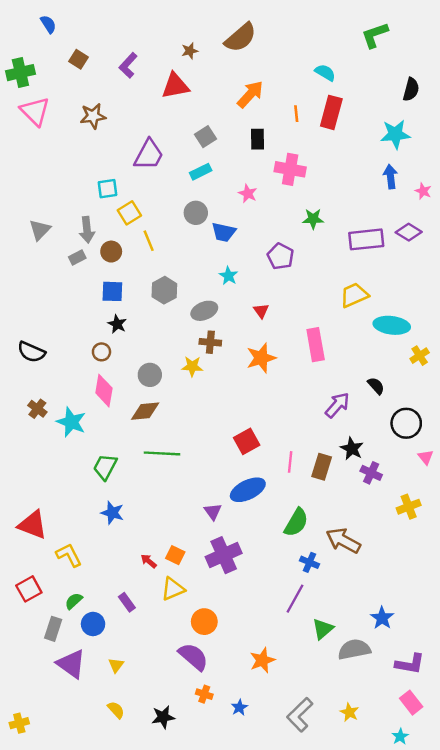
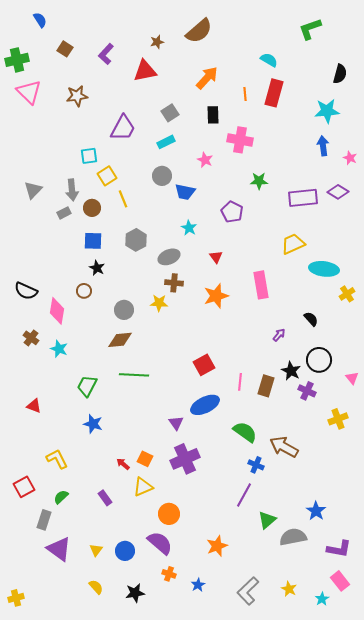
pink diamond: (104, 391) -> (57, 311), moved
purple arrow: (337, 405) -> (279, 335), size x0.6
cyan star: (71, 422) -> (59, 349), size x0.7
black circle: (406, 423) -> (319, 360), moved
green semicircle: (296, 522) -> (245, 432), turned -85
red triangle: (33, 525) -> (34, 406), moved, size x0.6
blue circle: (93, 624) -> (125, 551), moved
cyan star: (400, 736) -> (322, 599), moved

